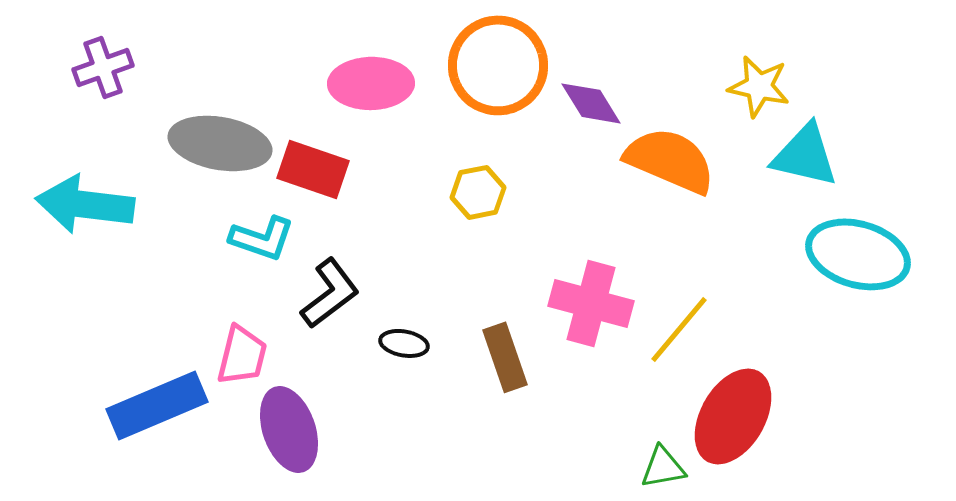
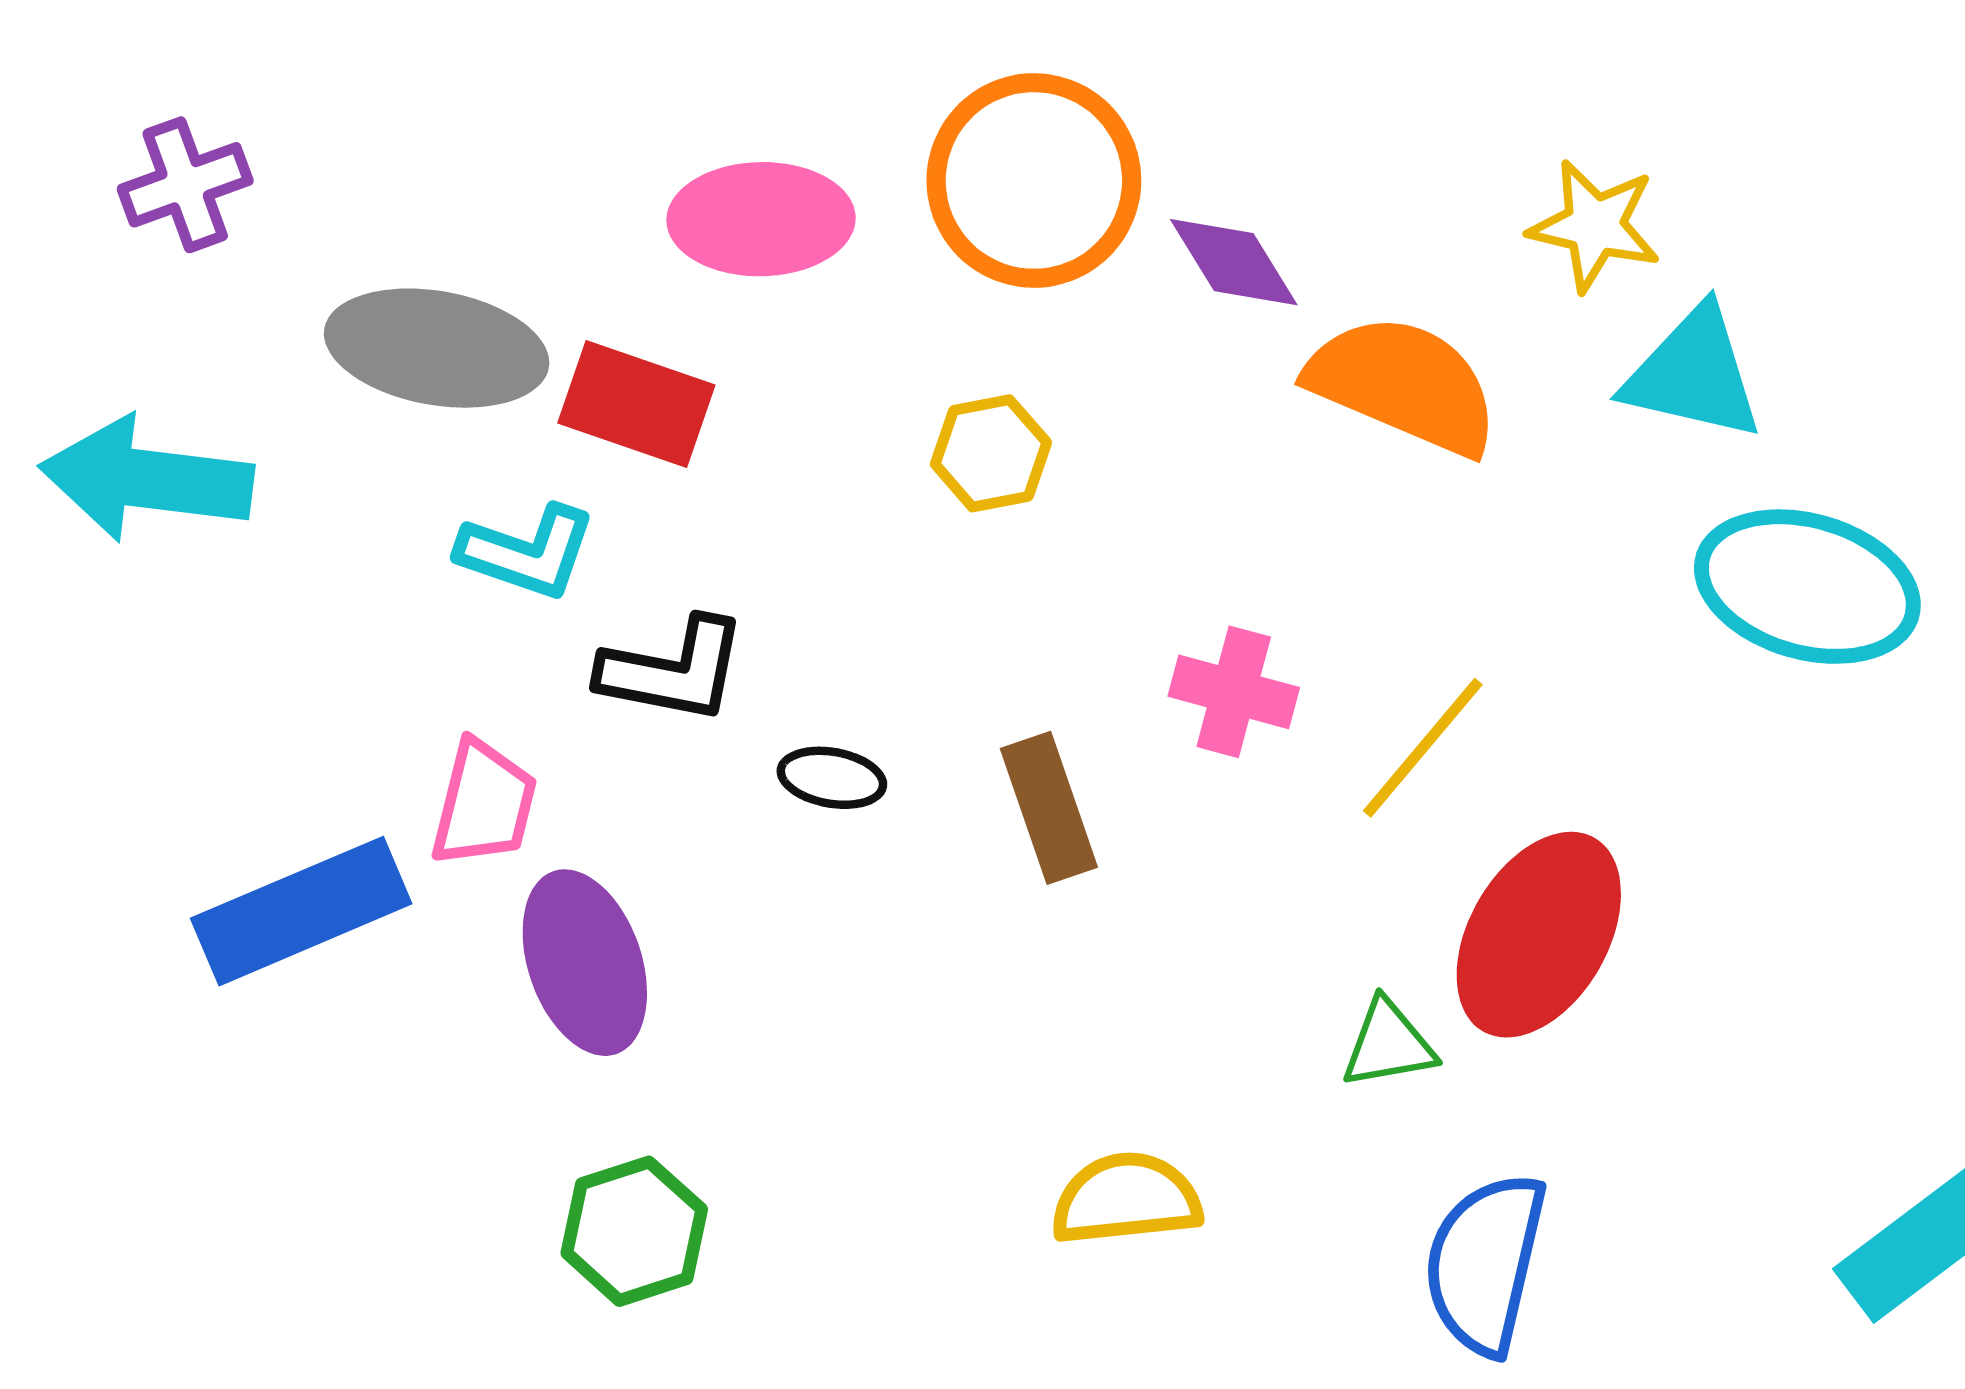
black L-shape: (330, 293) -> (673, 670), turned 48
pink cross: (591, 303) -> (1234, 692), size x0.7

